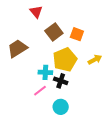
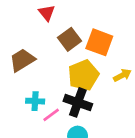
orange square: (77, 34) -> (99, 42), size x1.5
cyan cross: (45, 72) -> (35, 101), moved
black cross: (61, 81) -> (78, 102), size x1.5

